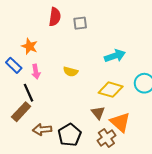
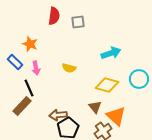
brown arrow: (42, 130) -> (58, 115), moved

